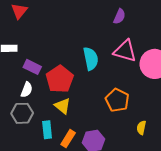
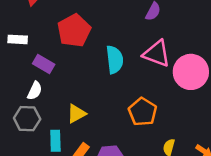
red pentagon: (60, 79) -> (74, 31), moved
yellow triangle: (63, 106) -> (76, 114), turned 48

